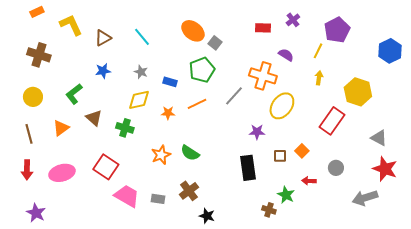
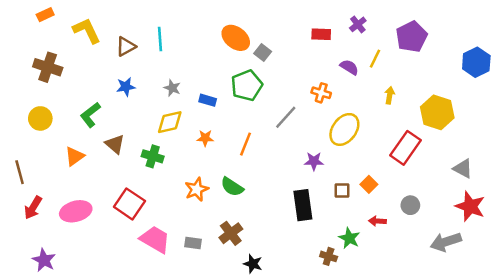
cyan line: (142, 37) -> (160, 39), moved, turned 36
yellow line: (318, 51) -> (375, 59), moved
orange cross: (263, 76) -> (321, 93), size x0.6
orange line: (197, 104) -> (245, 144), moved, turned -42
brown line: (29, 134) -> (20, 172), moved
red arrow: (27, 170) -> (33, 208), turned 30

